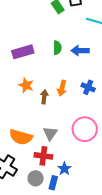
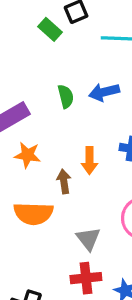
orange star: (26, 85) -> (28, 155), moved
orange semicircle: (21, 137) -> (33, 213), moved

